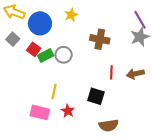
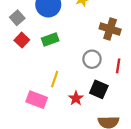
red square: (34, 49) -> (22, 40), moved
gray circle: (64, 55) -> (92, 59), moved
red star: (68, 111) -> (76, 98), moved

